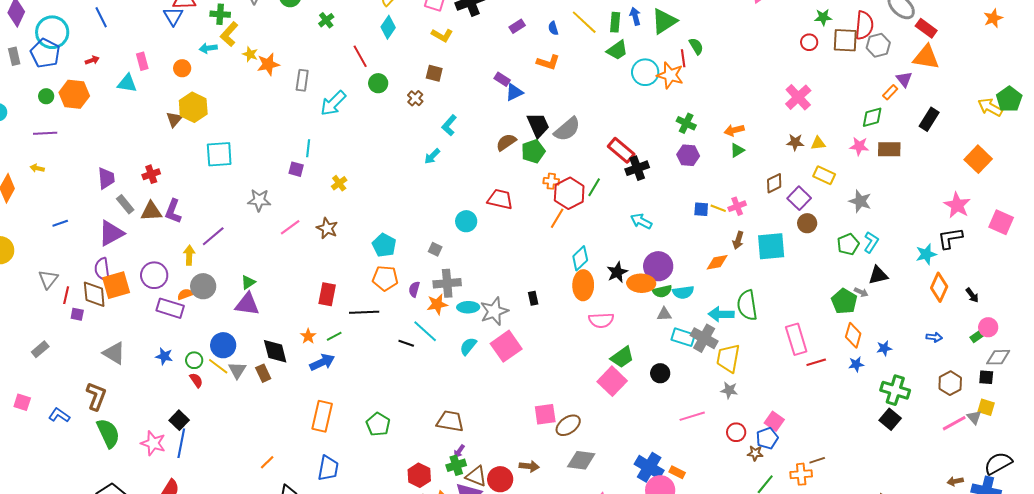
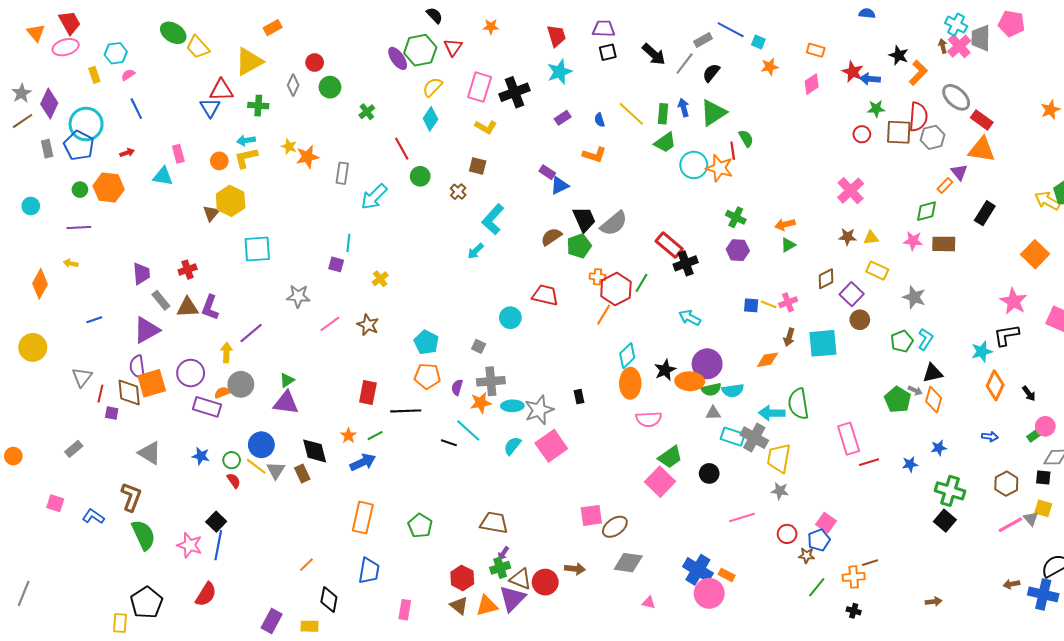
yellow L-shape: (229, 34) -> (246, 158), moved, turned 35
cyan L-shape: (449, 125) -> (493, 219), size x1.4
orange diamond: (853, 335) -> (934, 400), moved

